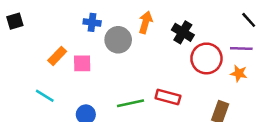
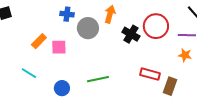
black cross: (183, 32) -> (131, 34), moved
red circle: (206, 58) -> (156, 26), moved
red rectangle: (168, 97) -> (150, 74), moved

